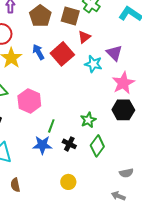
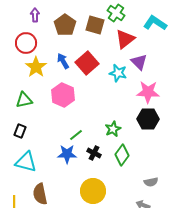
red triangle: (84, 37) -> (125, 39), moved, size x1.5
pink star: (123, 83) -> (148, 92), turned 30
pink hexagon: (29, 101) -> (63, 95), moved
green line: (51, 126) -> (76, 135), turned 32
yellow circle: (68, 182) -> (93, 191), size x1.6
brown semicircle: (15, 185) -> (40, 194), size x1.5

